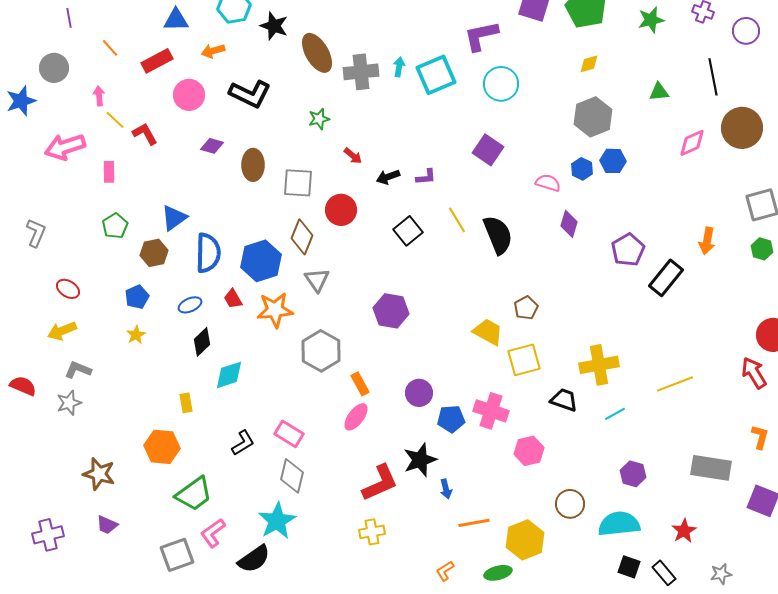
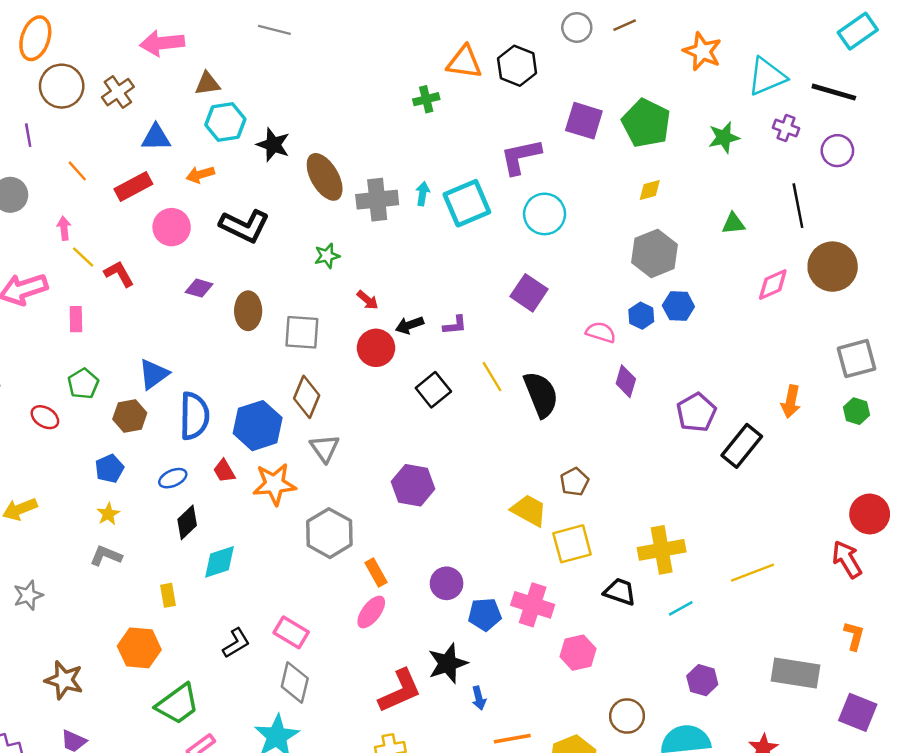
red circle: (341, 210) -> (376, 348), moved
red ellipse: (68, 289) -> (45, 417), moved
gray L-shape: (78, 370) -> (106, 556), moved

